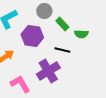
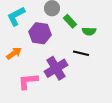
black line: (62, 50) -> (81, 53), moved
pink L-shape: (20, 84) -> (28, 81), turned -65

